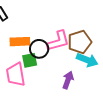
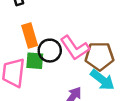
pink L-shape: (58, 41) -> (75, 48), turned 55
orange rectangle: (20, 42) -> (30, 35), turned 60

